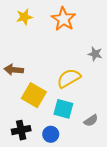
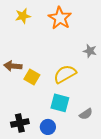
yellow square: (34, 95) -> (32, 77), moved, size x0.7

